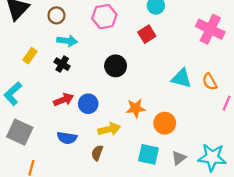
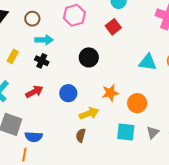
red arrow: (64, 100) -> (34, 92), moved
blue semicircle: (67, 138) -> (34, 137), moved

